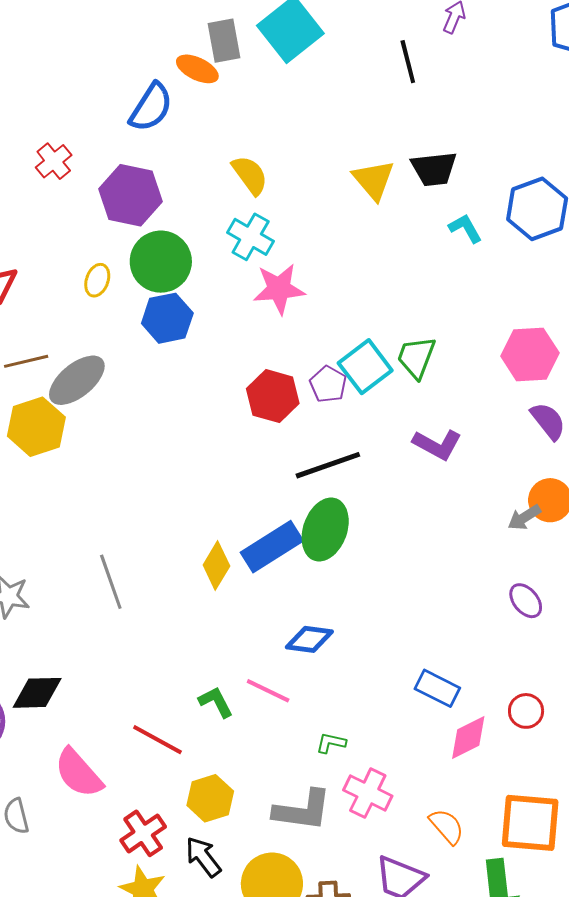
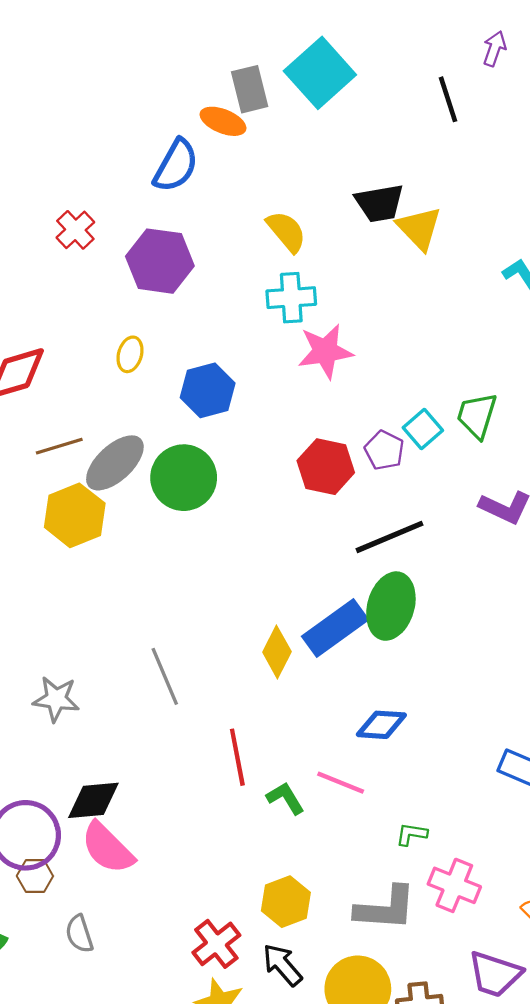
black trapezoid: (434, 169) -> (379, 203), moved
cyan cross: (251, 237) -> (291, 298), turned -30
green circle: (161, 262) -> (184, 478), moved
cyan square: (365, 367) -> (423, 429), size x0.7
red line: (157, 740) -> (237, 757), moved, turned 54
pink semicircle: (78, 773) -> (107, 848), moved

